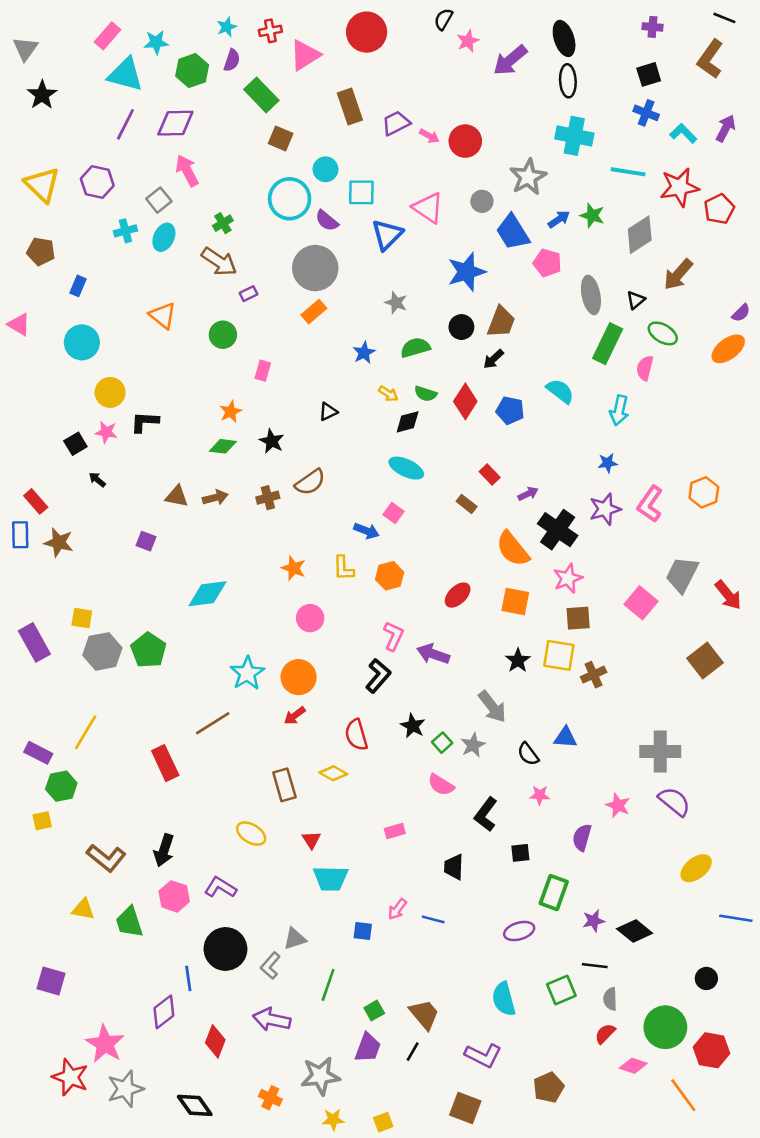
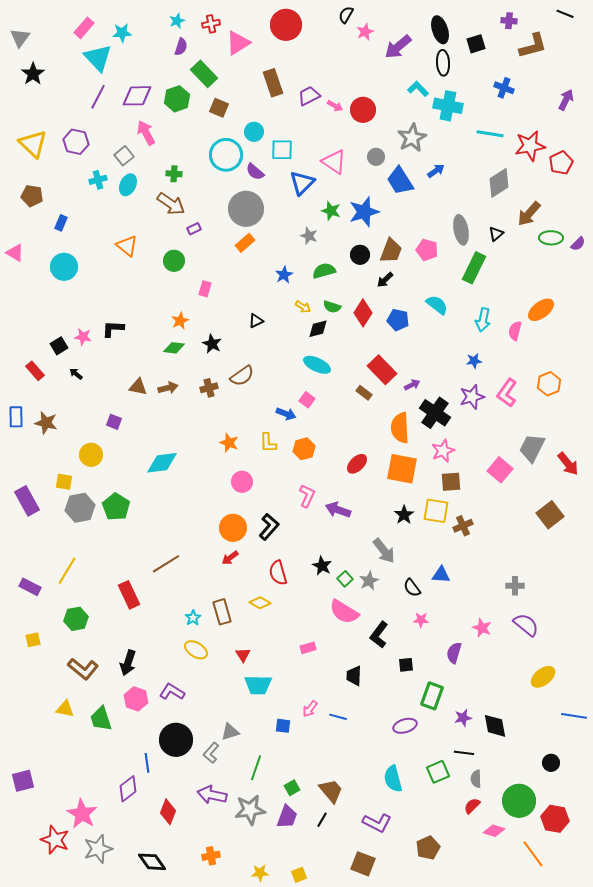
brown L-shape: (710, 59) -> (533, 46), moved, turned -140
green hexagon: (192, 71) -> (177, 99), moved
cyan triangle: (125, 74) -> (98, 58), turned 32
black square: (649, 74) -> (476, 44), moved
cyan L-shape: (683, 133) -> (418, 89), moved
green star: (592, 215) -> (331, 211), moved
green cross: (223, 223) -> (174, 174), turned 35
pink pentagon: (547, 263) -> (427, 250), moved
green ellipse: (663, 333) -> (551, 238), moved, turned -30
orange ellipse: (728, 349) -> (541, 310), moved
pink semicircle: (645, 368) -> (515, 331), moved
yellow circle: (110, 392) -> (91, 455), moved
red rectangle: (490, 474) -> (382, 370), size x1.8
red rectangle: (36, 501) -> (35, 371), moved
orange semicircle: (513, 549) -> (400, 428), turned 36
orange square: (515, 601) -> (402, 469), size x1.4
cyan star: (247, 673) -> (193, 618), moved, size x0.6
black L-shape: (378, 676) -> (269, 527), moved
gray cross: (660, 751) -> (515, 586), size x0.6
pink semicircle: (441, 785) -> (344, 612), size x1.4
green hexagon: (61, 786) -> (76, 619), moved
black diamond: (635, 931) -> (495, 726), turned 40
purple square: (51, 981) -> (23, 781), moved, turned -30
gray star: (320, 1076) -> (250, 810), moved
orange cross: (270, 1098) -> (211, 856), turned -36

